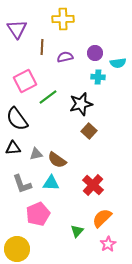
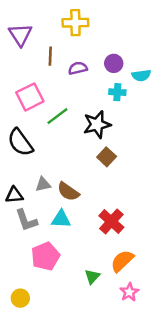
black triangle: (13, 148) -> (14, 195), moved
yellow circle: (17, 249) -> (20, 298), size x0.6

